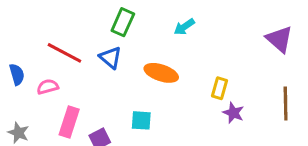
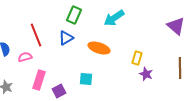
cyan arrow: (184, 27) -> (114, 18), size x1.5
red line: (64, 53) -> (36, 35), turned 40
blue triangle: (111, 58) -> (66, 38), turned 49

